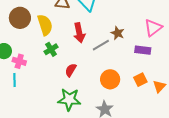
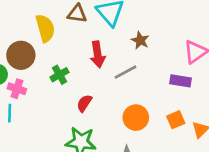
brown circle: (20, 18) -> (21, 55), moved
yellow semicircle: (45, 25) -> (45, 28), moved
brown star: (118, 33) -> (140, 40), moved

